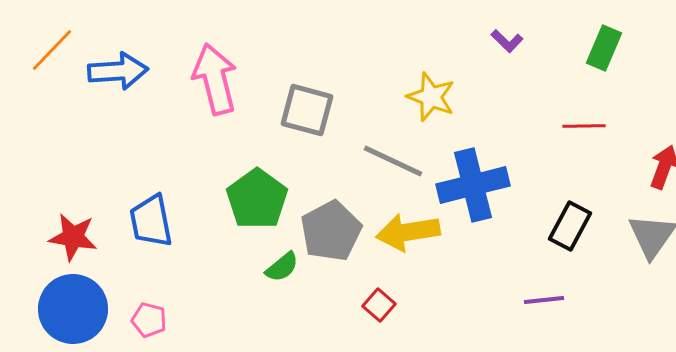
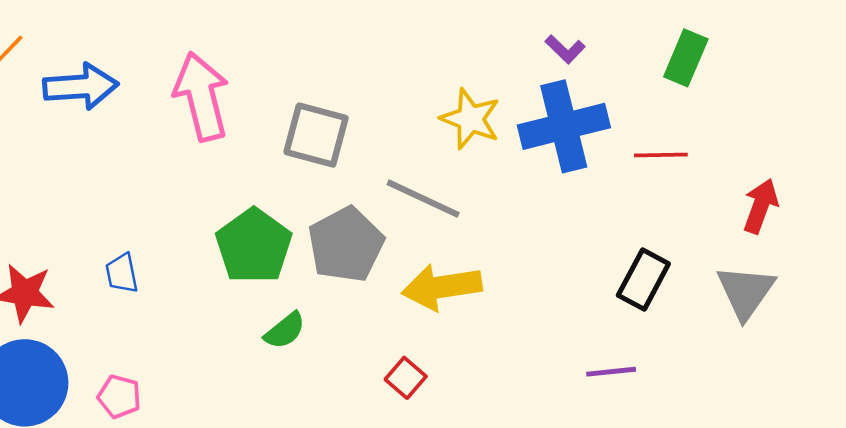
blue cross: (473, 185) -> (564, 126), moved
blue trapezoid: (151, 221) -> (122, 273), size x0.6
gray pentagon: (331, 231) -> (346, 245), moved

